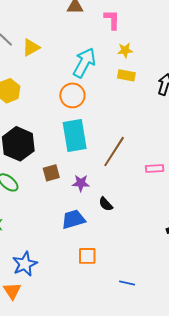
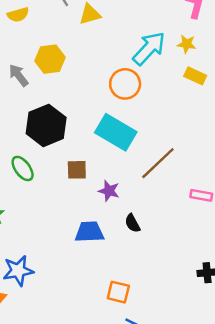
yellow star: (125, 50) -> (187, 44), moved
cyan rectangle: (75, 136) -> (116, 132), turned -64
orange square: (87, 256) -> (118, 292), moved

